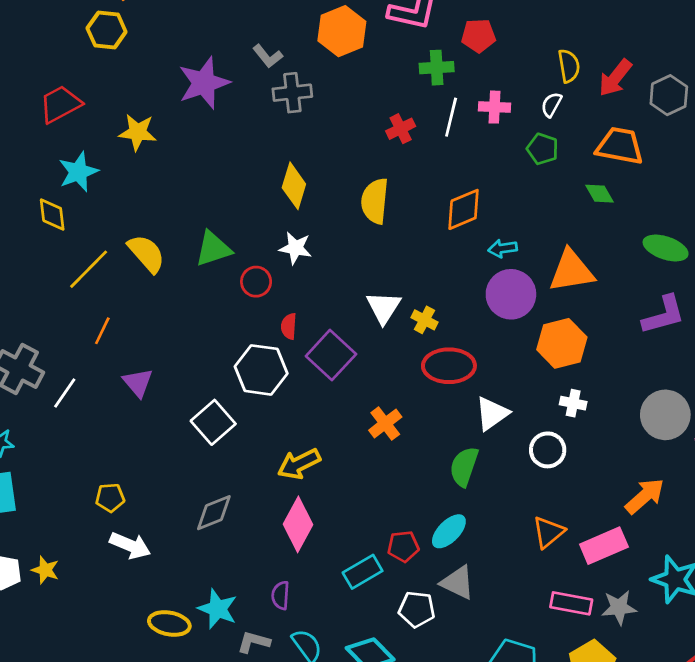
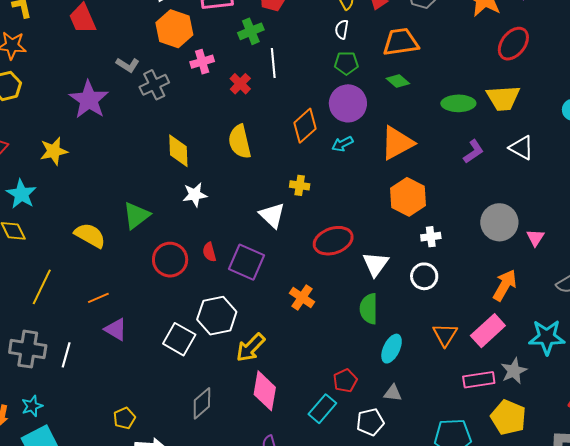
pink cross: (495, 107) -> (202, 62), moved
yellow line: (89, 269) -> (42, 287), moved
red circle: (256, 282) -> (170, 260), moved, size x1.5
purple circle: (511, 294) -> (348, 103), moved
purple L-shape: (664, 315) -> (473, 152), size x0.7
yellow cross: (424, 320) -> (300, 185), moved
orange line: (102, 331) -> (98, 298), moved, turned 60
white hexagon: (261, 370) -> (217, 316), moved
cyan ellipse: (449, 531) -> (392, 349), moved
gray triangle: (458, 583) -> (393, 393), size x0.7

